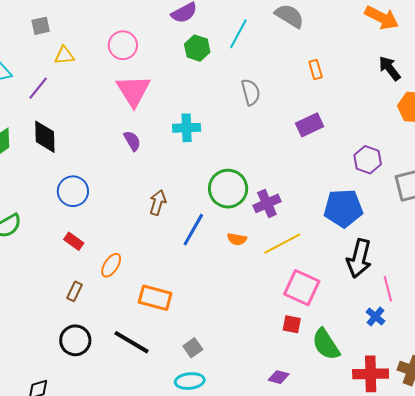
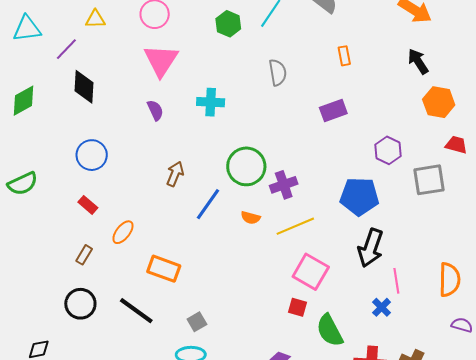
black diamond: (45, 137) -> (84, 87), moved

